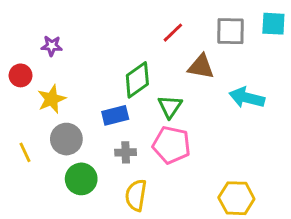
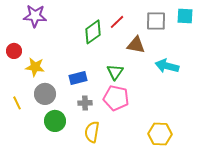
purple star: (52, 46) -> (35, 16), moved, size x1.6
green diamond: (137, 80) -> (93, 32), moved
yellow star: (52, 99) -> (35, 67), turned 30

